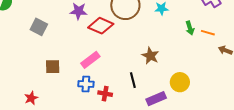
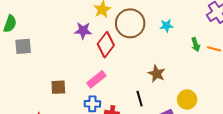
red diamond: (101, 26) -> (106, 45), turned -75
gray square: (39, 27) -> (23, 46), moved, turned -30

